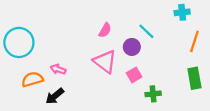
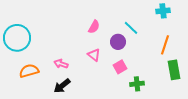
orange line: (194, 41) -> (165, 45), moved
pink triangle: (105, 61) -> (94, 55), size x0.6
pink arrow: (58, 69) -> (61, 64), moved
black arrow: (55, 96) -> (62, 86), moved

